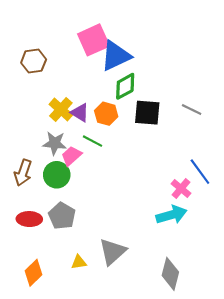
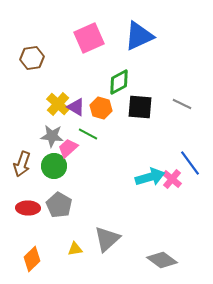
blue triangle: (116, 56) -> (139, 36), moved
cyan arrow: (172, 215) -> (150, 177), moved
gray diamond: (170, 274) -> (162, 260), turned -68

